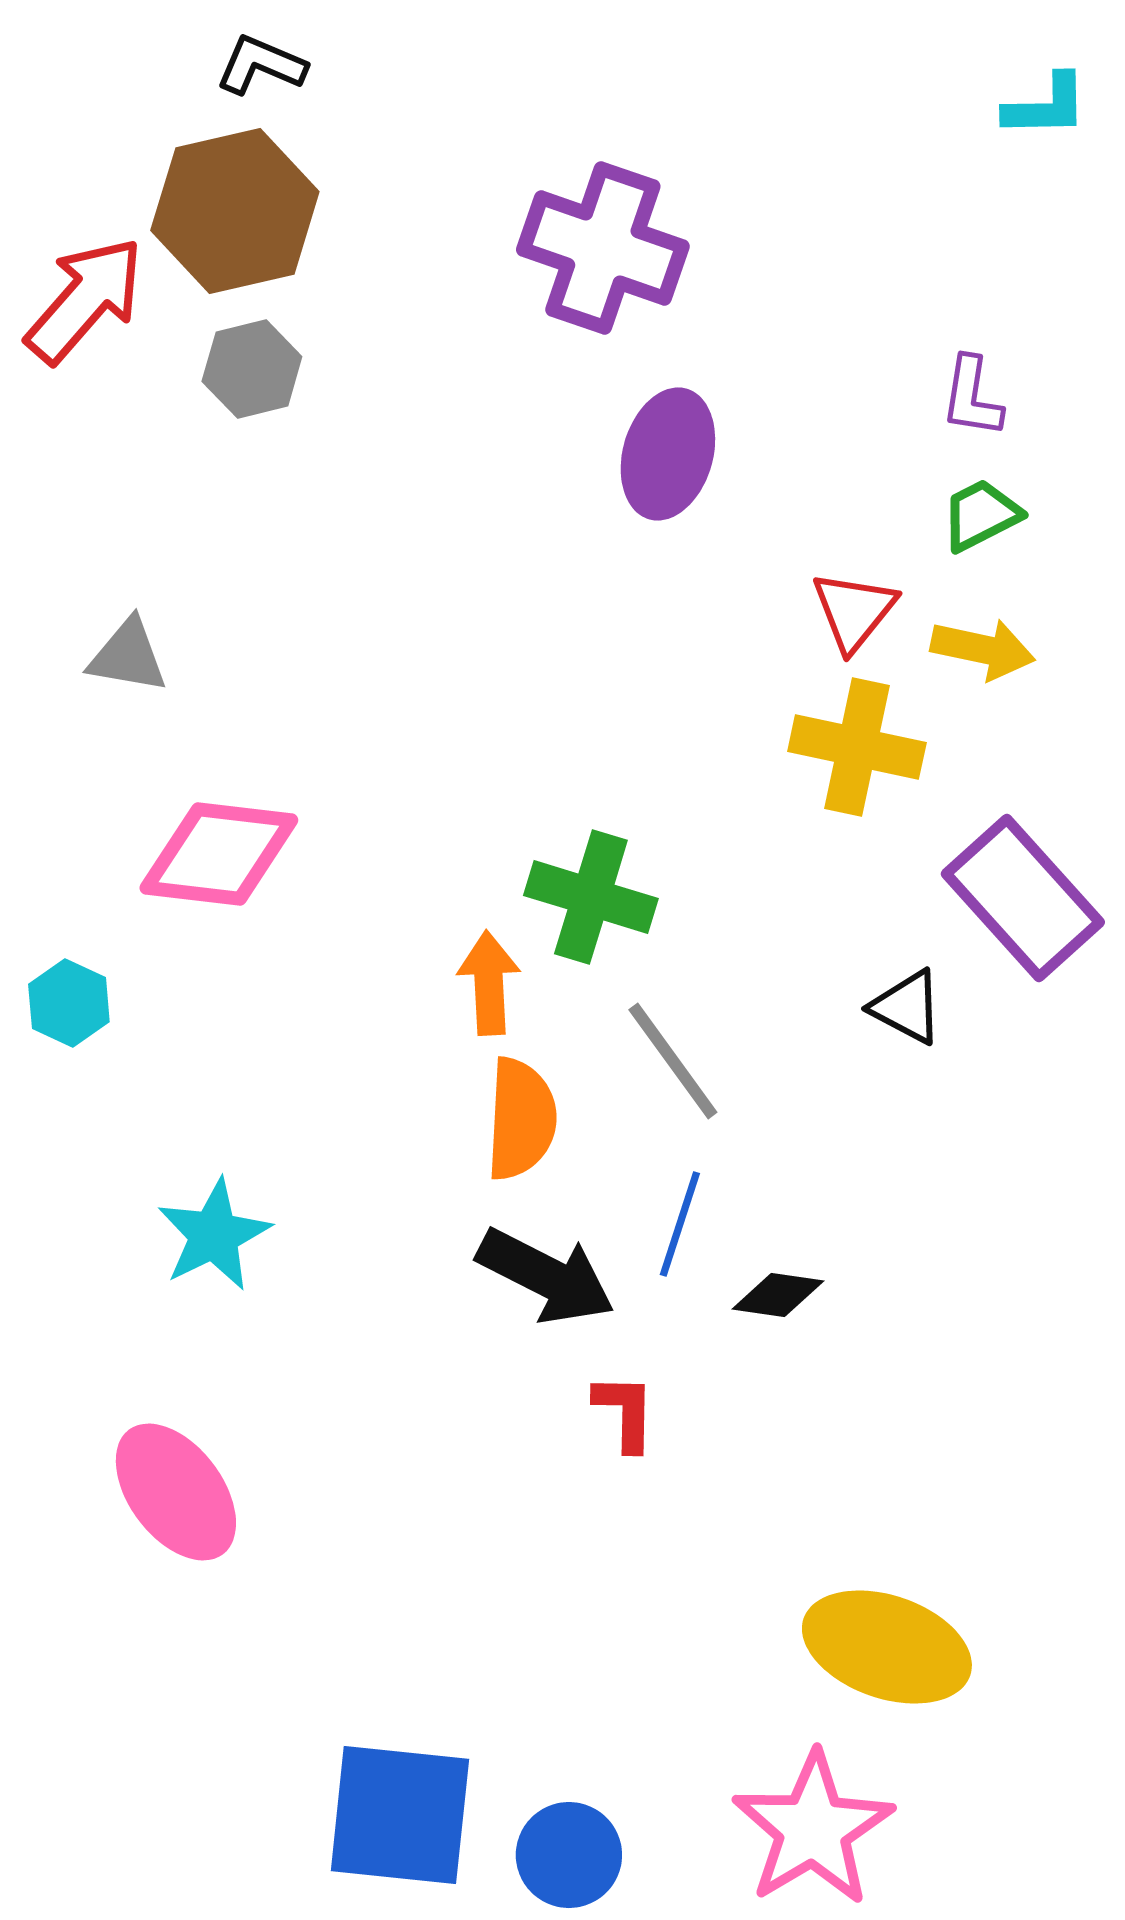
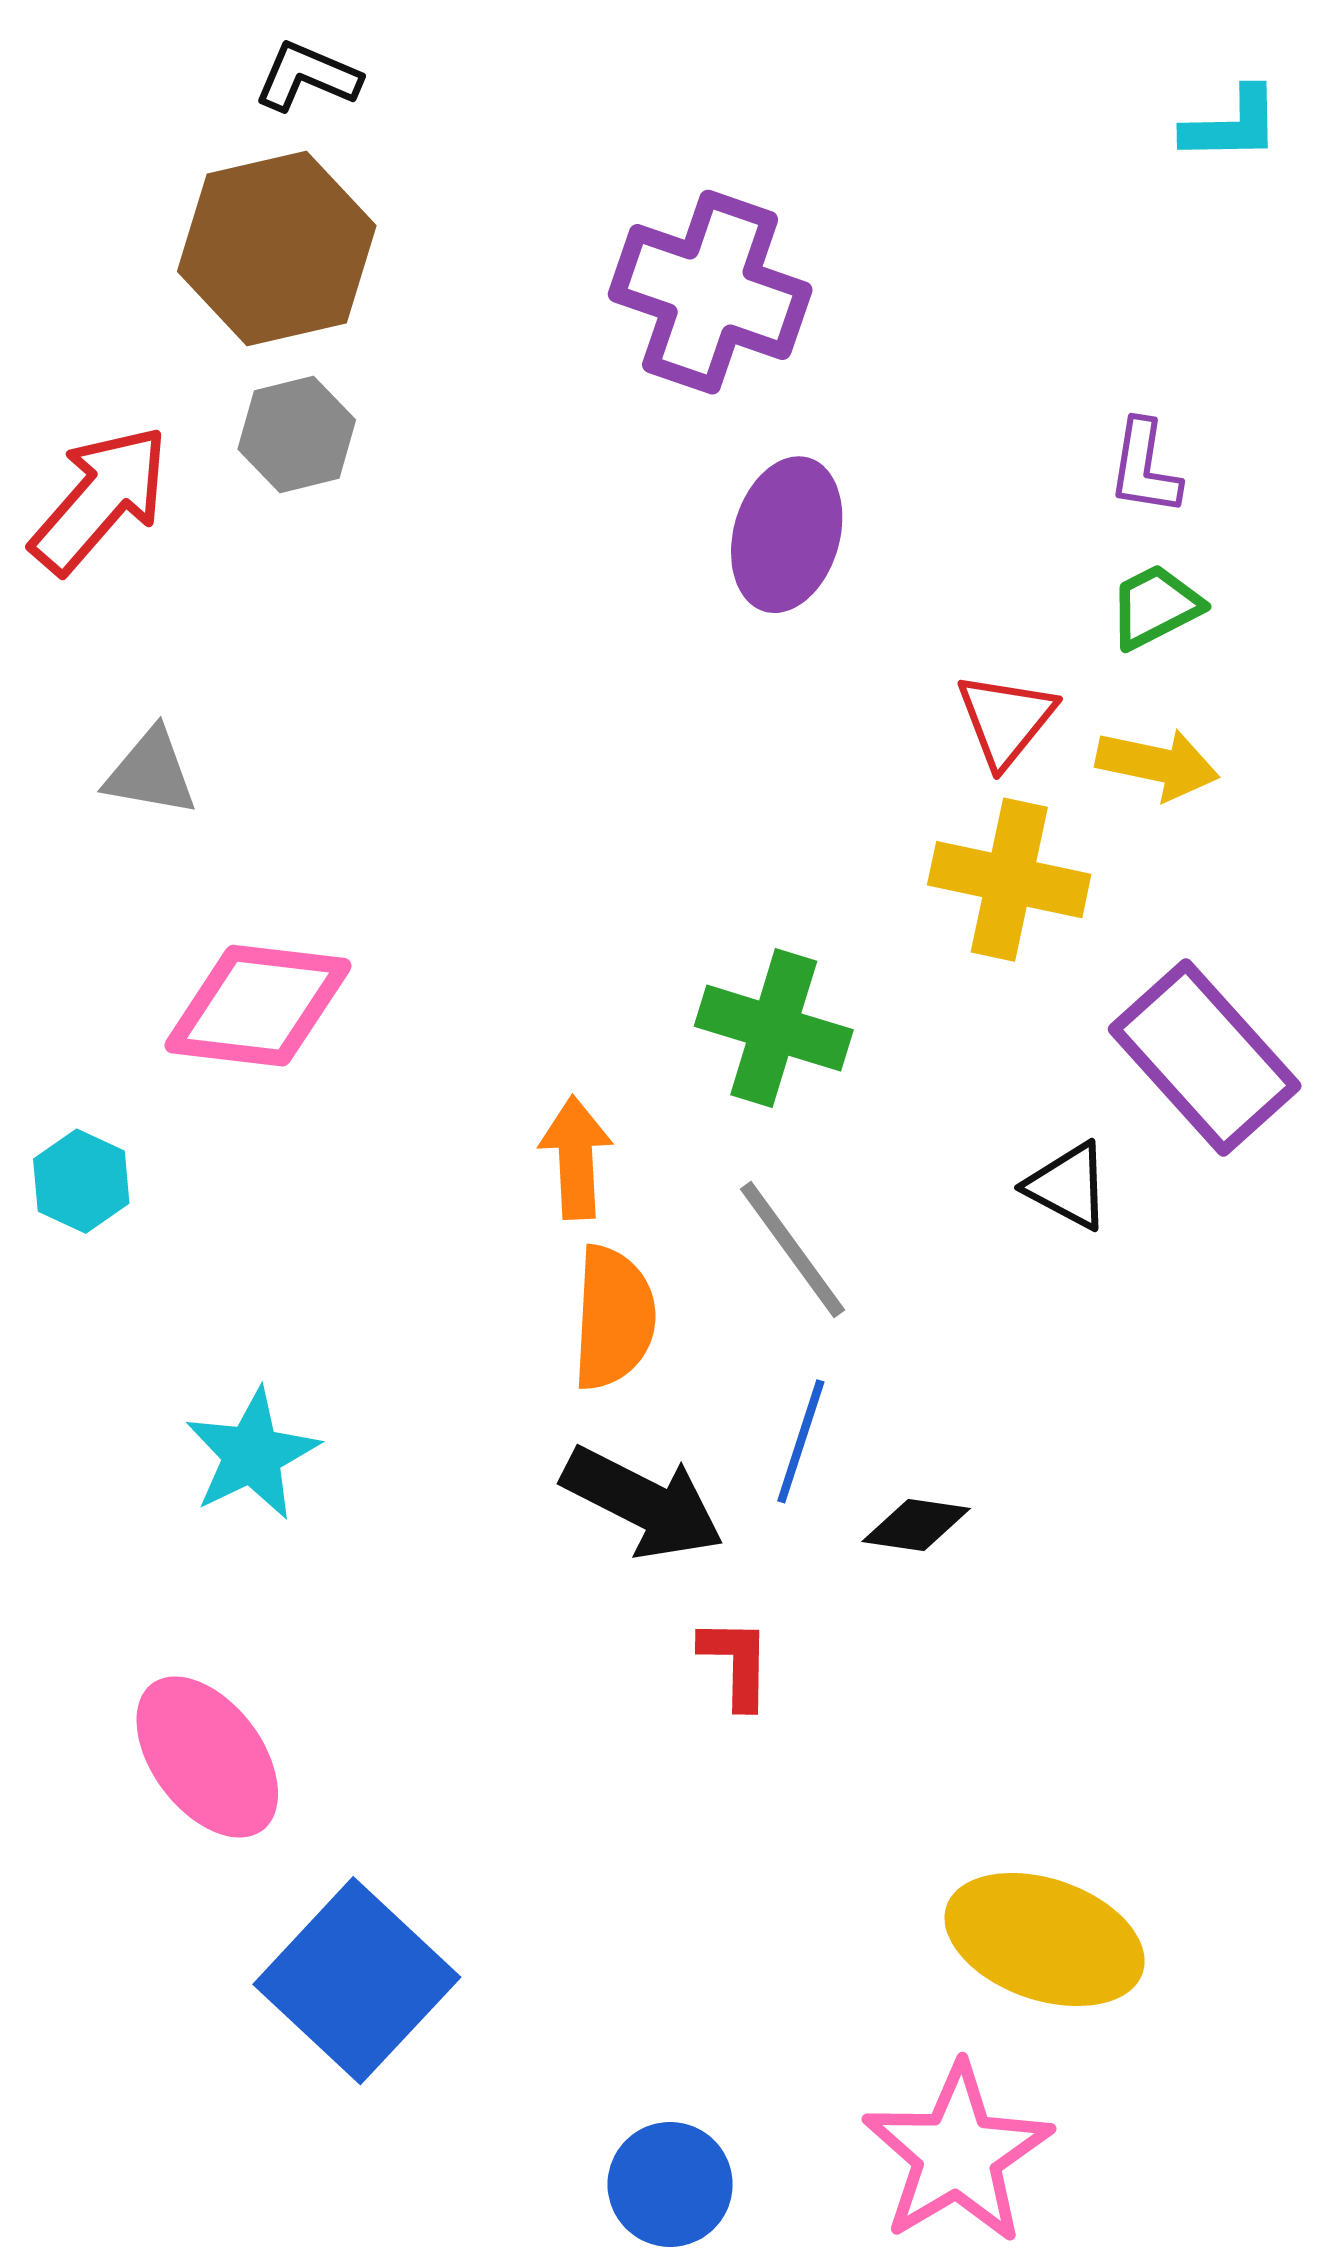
red arrow: (85, 300) -> (100, 499), moved
green cross: (591, 897) -> (774, 1028), moved
blue square: (400, 1815) -> (357, 1981), moved, turned 37

